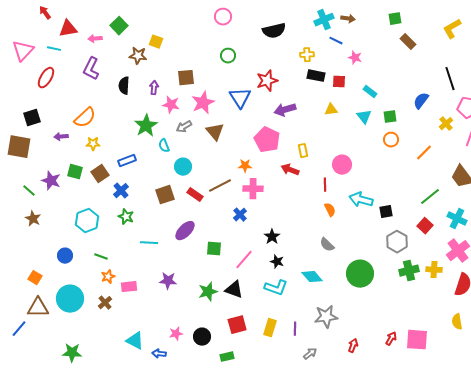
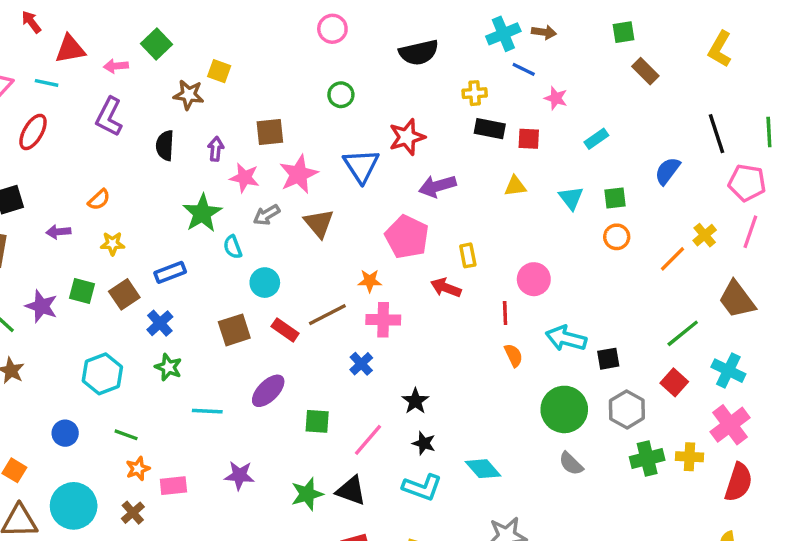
yellow L-shape: (452, 29) -> (720, 49), turned -30
cyan rectangle: (370, 92) -> (596, 139), moved, turned -72
orange semicircle: (85, 118) -> (99, 200), size x0.6
yellow cross: (446, 124) -> (705, 235), moved
gray semicircle: (327, 245) -> (571, 464), moved
green circle: (360, 274) -> (564, 409), moved

